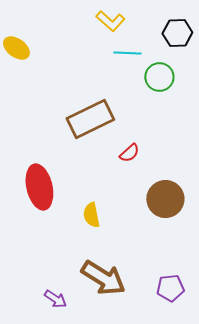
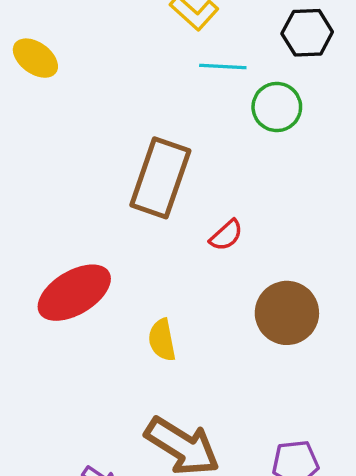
brown rectangle: (90, 119) -> (160, 178), turned -45
red ellipse: (39, 187) -> (74, 293), turned 72

